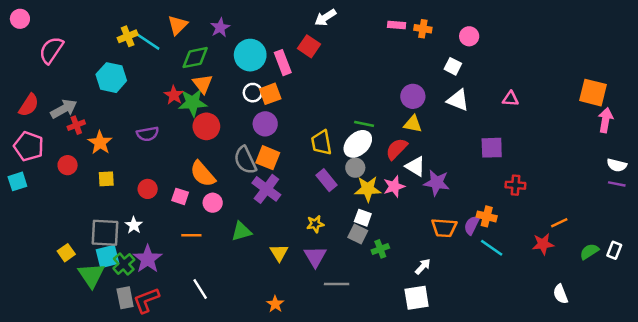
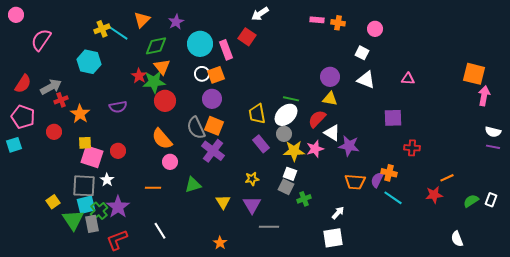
pink square: (180, 196) -> (92, 157), moved, size x1.6
white semicircle: (560, 294) -> (457, 239), moved
gray rectangle: (125, 298) -> (92, 224), moved

